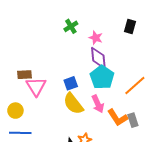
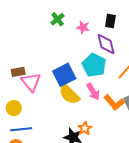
black rectangle: (130, 26) -> (110, 21), moved
purple diamond: (98, 58) -> (106, 44), moved
blue square: (71, 83) -> (64, 75), size x1.6

